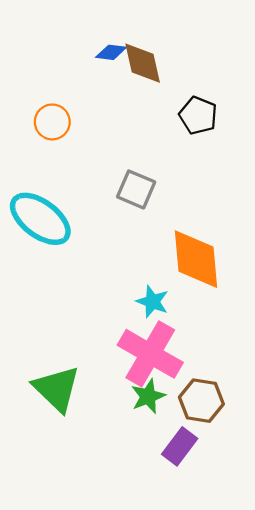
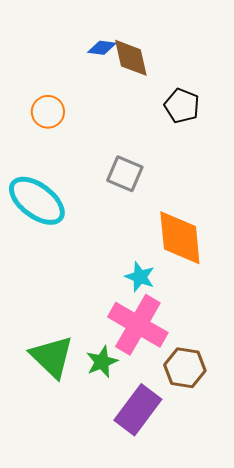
green star: (148, 396) -> (102, 362), moved
purple rectangle: (180, 446) -> (138, 410), moved, size x1.4

